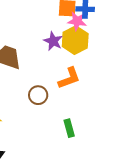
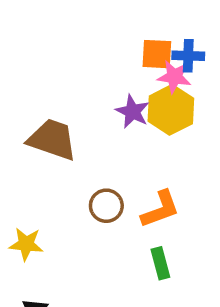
orange L-shape: (69, 78) -> (160, 209), moved

